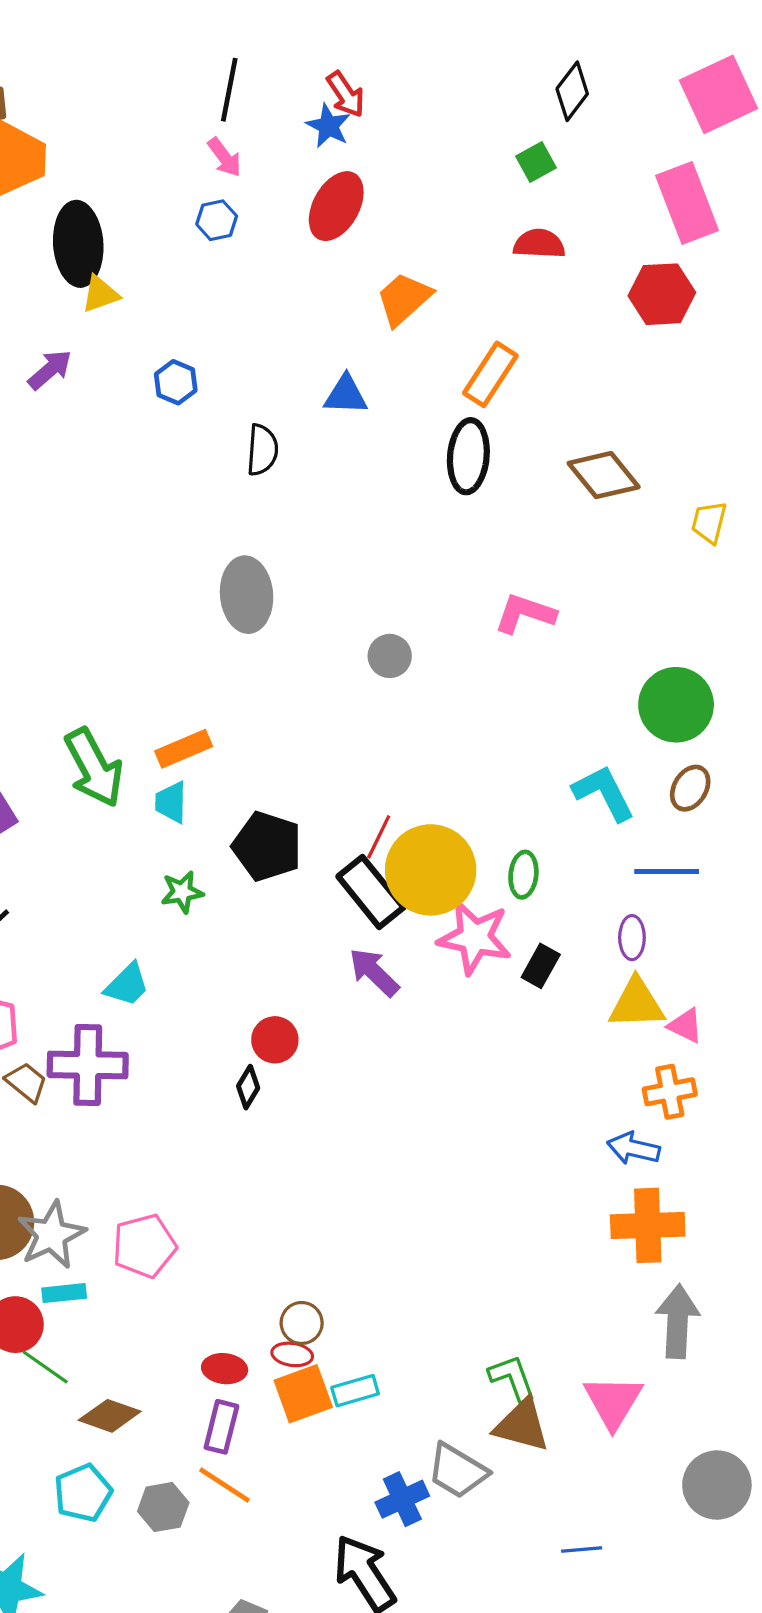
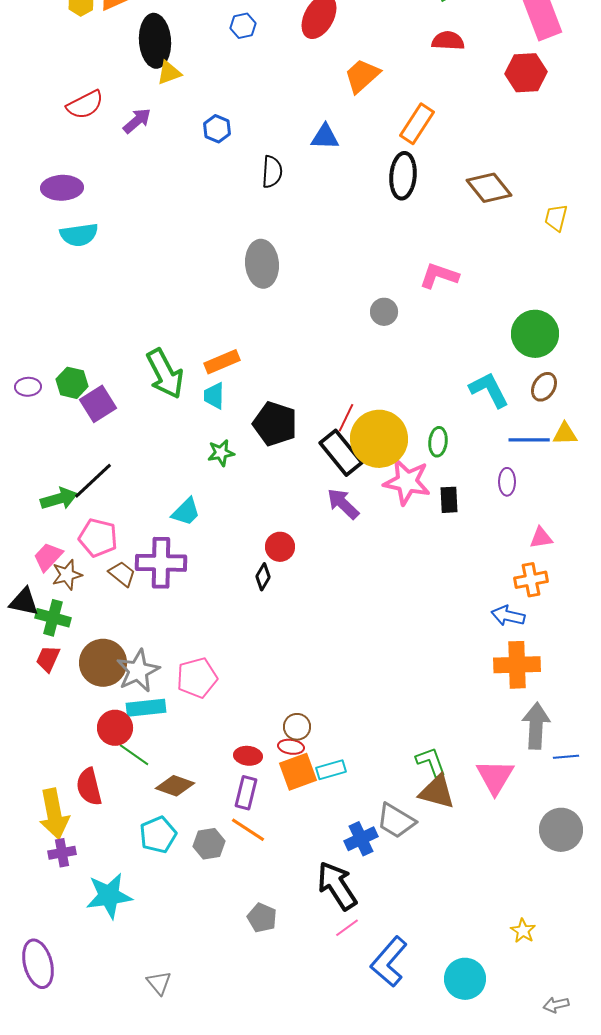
gray circle: (390, 656) -> (384, 312), moved
black rectangle: (541, 966) -> (449, 500), turned -32
yellow triangle: (637, 1004) -> (565, 434), moved, size x0.7
pink triangle: (685, 1026) -> (541, 538), turned -35
cyan rectangle: (64, 1293) -> (146, 708), size x1.4
blue line: (582, 1550) -> (566, 757), moved

